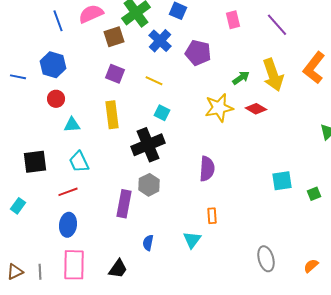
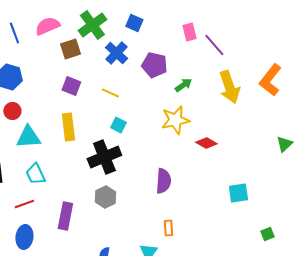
purple line: (277, 25) -> (214, 45), moved
green arrow: (241, 78) -> (183, 85), moved
red diamond: (256, 109) -> (206, 143), moved
cyan triangle: (72, 125) -> (28, 137), size x1.5
green square: (314, 194) -> (267, 234), moved
purple rectangle: (124, 204) -> (65, 216), moved

